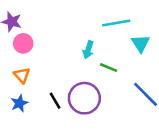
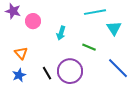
pink circle: (23, 43) -> (33, 21), moved
cyan arrow: (88, 50) -> (61, 33), moved

